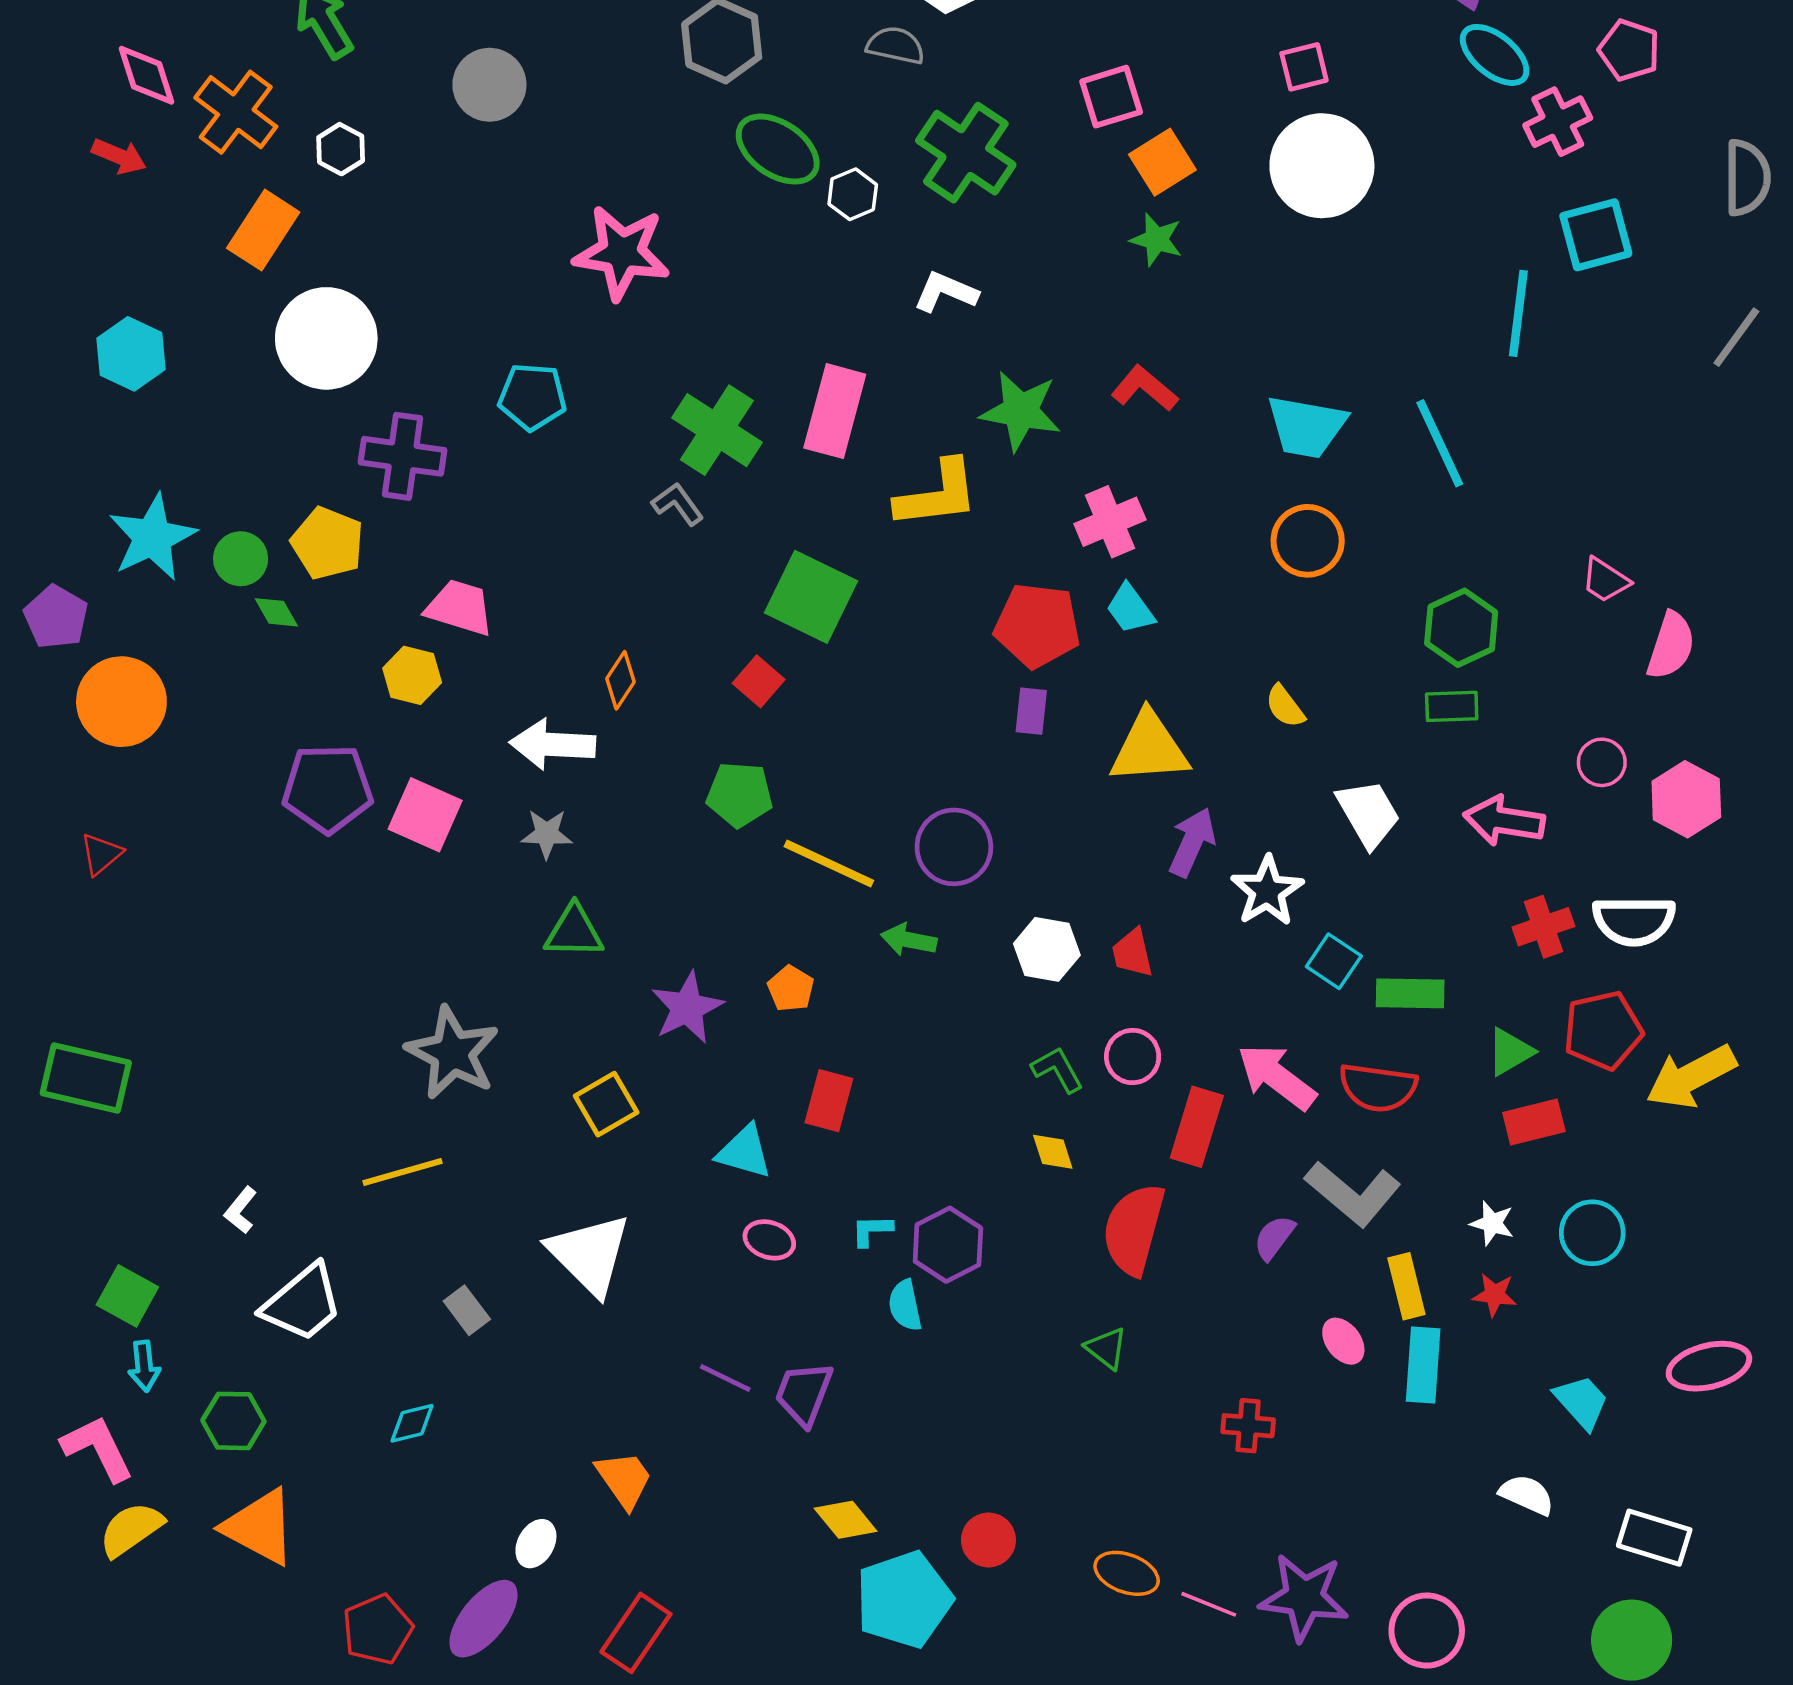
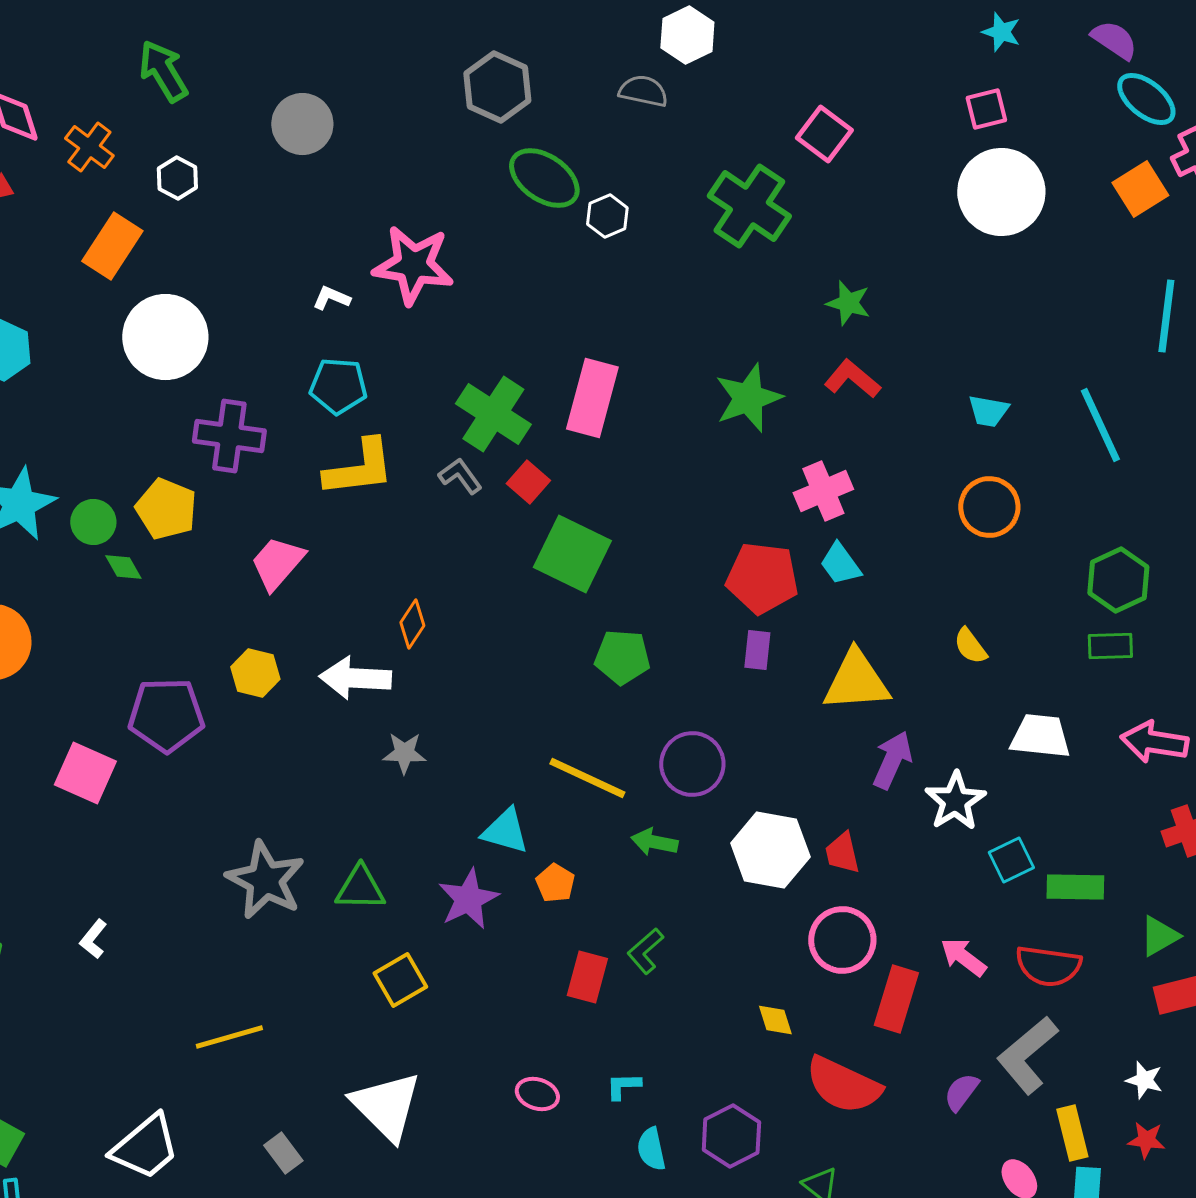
pink square: (1111, 97) -> (824, 134), turned -36
orange cross: (236, 112) -> (89, 147), size x0.7
green cross: (966, 153) -> (749, 206), moved
orange square: (1162, 162) -> (1140, 189), moved
green star: (1156, 240) -> (848, 303), moved
white L-shape: (946, 292) -> (331, 298), moved, size x0.7
green star: (1021, 411) -> (748, 398), turned -30
cyan trapezoid: (1306, 427) -> (988, 411), size x0.6
yellow L-shape: (937, 494) -> (359, 468), moved
pink trapezoid: (460, 608) -> (277, 563), turned -66
yellow hexagon: (412, 675) -> (255, 673), moved
red square: (759, 681) -> (528, 482), moved
green pentagon: (740, 795) -> (622, 657), moved
white trapezoid: (1368, 814) -> (1040, 736), turned -54
pink square: (425, 815) -> (85, 773), moved
gray star: (547, 834) -> (404, 753), moved
green triangle: (574, 931) -> (360, 888), moved
white hexagon: (1047, 949) -> (770, 850), size x1.4
cyan square: (1334, 961) -> (1011, 860), turned 30
gray star: (453, 1053) -> (265, 880), moved
pink circle: (1133, 1057) -> (842, 940), size x1.4
green L-shape: (1058, 1070) -> (645, 951), moved, turned -102
pink arrow: (1277, 1077) -> (963, 957), size x0.7
cyan triangle: (744, 1152) -> (505, 831), moved
gray L-shape: (1353, 1193) -> (1027, 1055), turned 100
white L-shape: (241, 1210) -> (93, 939), moved
red semicircle: (1134, 1229) -> (843, 1085), turned -80
purple hexagon: (948, 1245) -> (731, 1136), moved

